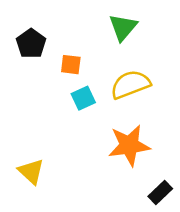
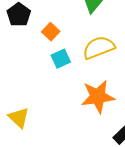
orange square: (71, 65) -> (51, 32), turned 36

